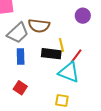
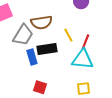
black rectangle: (51, 54) -> (47, 49), moved

